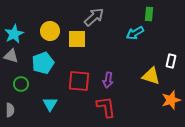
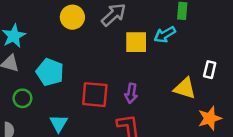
yellow circle: (50, 31) -> (72, 17), moved
yellow square: (77, 39) -> (136, 42), moved
cyan pentagon: (43, 63) -> (50, 72), turned -30

